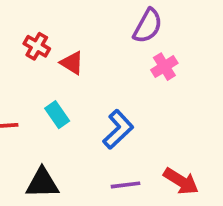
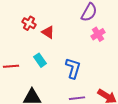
blue L-shape: (118, 129) -> (73, 68), turned -30

